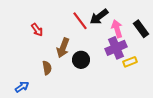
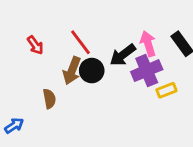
black arrow: (99, 17) -> (123, 55), moved
red line: (80, 21) -> (80, 42), moved
black circle: (81, 60) -> (92, 71), moved

